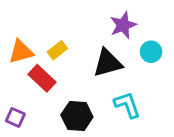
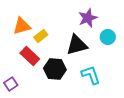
orange triangle: (21, 52) -> (22, 26), moved
black hexagon: (77, 116) -> (55, 69), moved
purple square: (15, 117) -> (11, 84), turned 32

